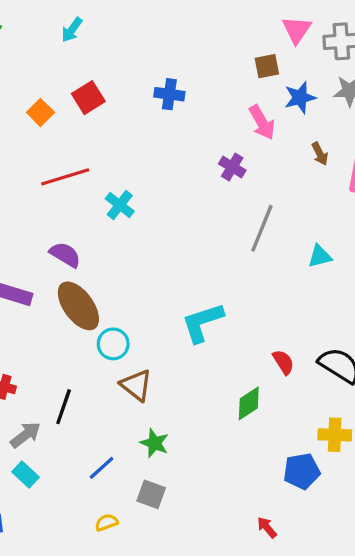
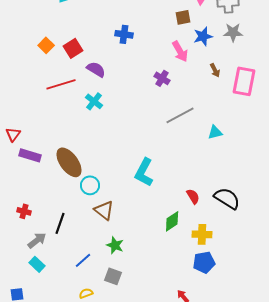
red square: (88, 98) -> (73, 48), moved
gray line: (262, 228) -> (180, 115), turned 40
purple semicircle: (65, 255) -> (96, 69), moved
cyan L-shape: (202, 322) -> (144, 172), turned -44
yellow cross: (335, 435) -> (202, 234), moved

